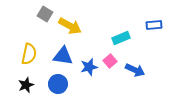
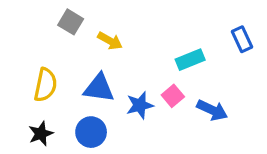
blue rectangle: (154, 25) -> (242, 39), turned 70
yellow arrow: (70, 26) -> (110, 41), size x0.7

